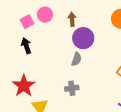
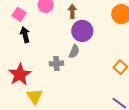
pink square: (27, 22) -> (19, 14), moved, turned -32
gray cross: (72, 88) -> (56, 64), moved

